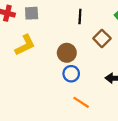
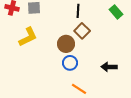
brown square: (102, 38) -> (82, 31), moved

